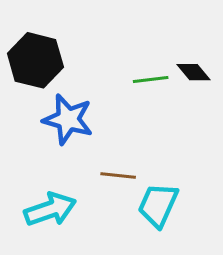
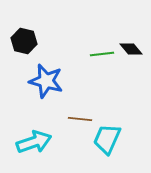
black hexagon: (35, 60) -> (24, 41), size x0.7

